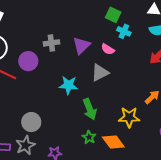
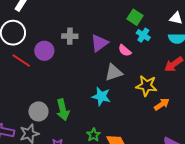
cyan star: (68, 85) -> (101, 96), moved
green arrow: (90, 109) -> (63, 110), moved
yellow star: (129, 117) -> (146, 86), moved

